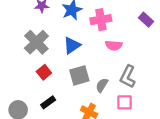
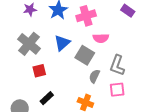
red square: (44, 72) -> (39, 71), turned 32
gray square: (79, 75) -> (85, 55), moved, turned -36

